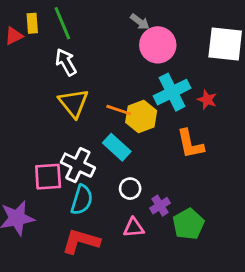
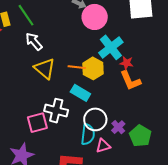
red star: (207, 100) -> (127, 63), moved
white circle: (130, 189) -> (95, 119), size x1.5
cyan semicircle: (82, 200) -> (88, 134), moved

